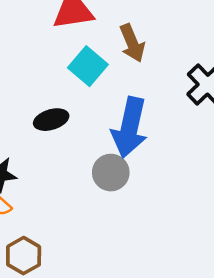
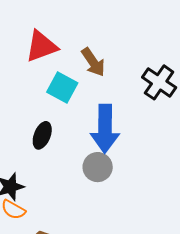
black ellipse: (51, 120) -> (42, 135), turned -40

